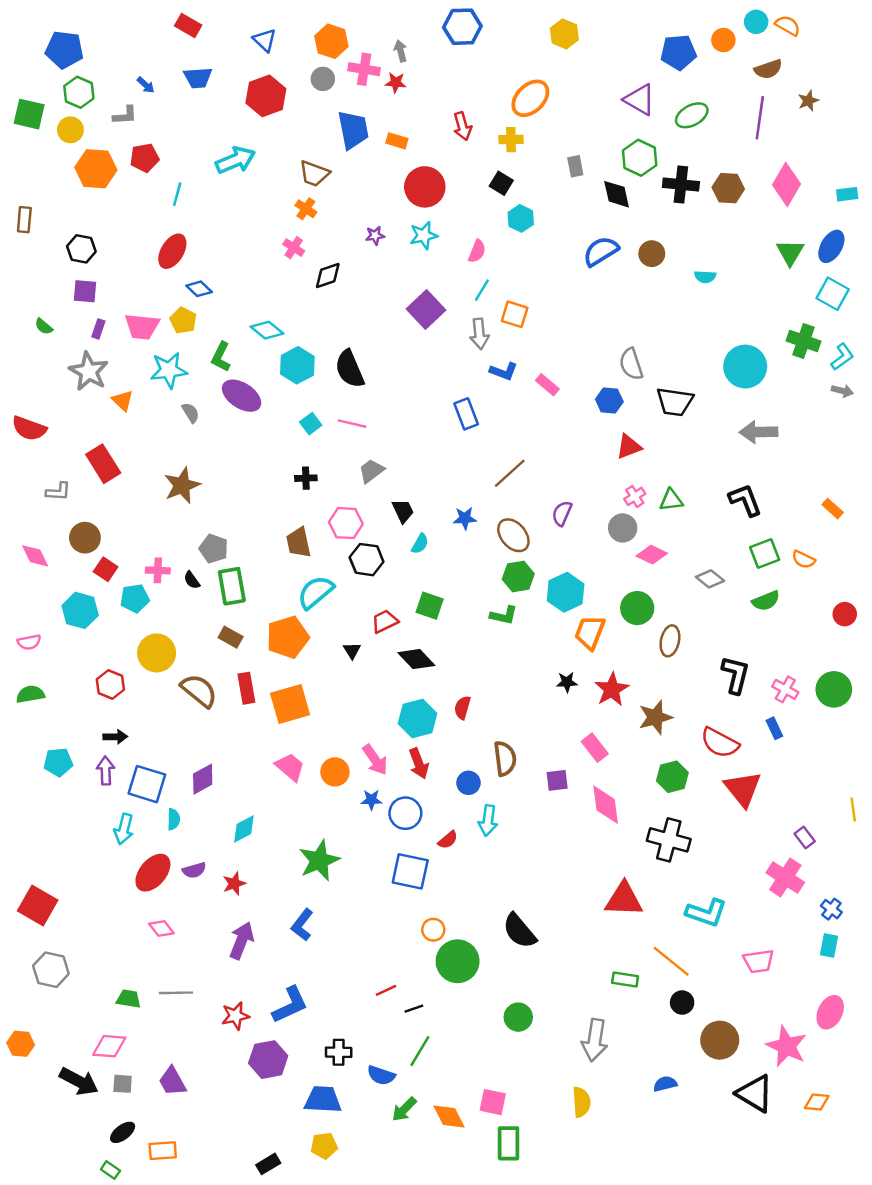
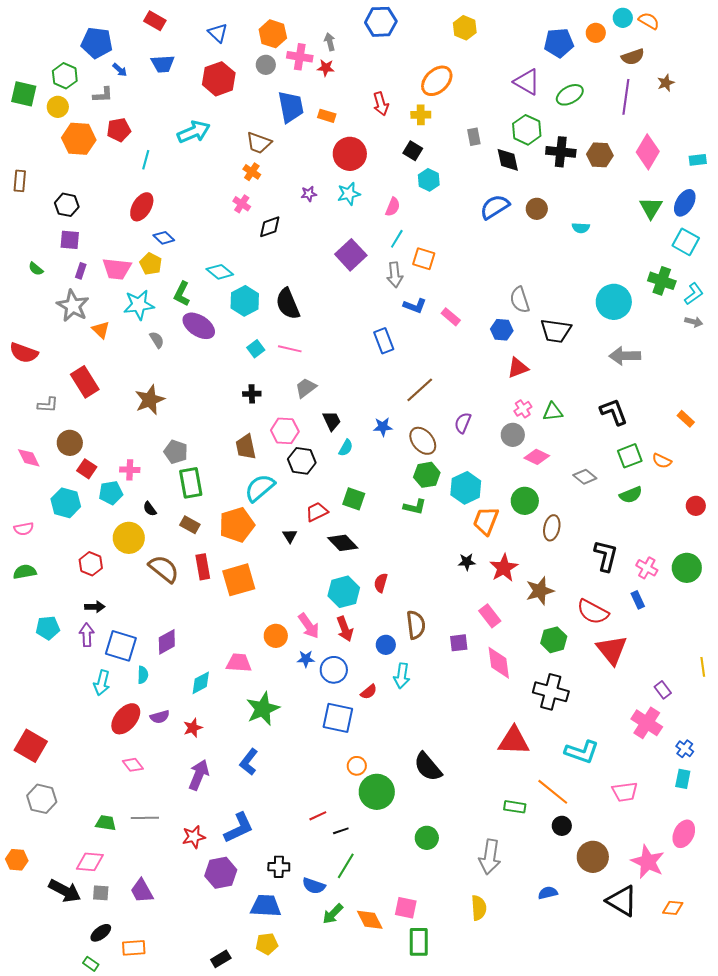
blue pentagon: (64, 50) -> (97, 43), moved
black semicircle: (192, 580) -> (150, 509), moved
pink trapezoid: (290, 767) -> (239, 663), moved, turned -36

